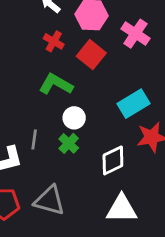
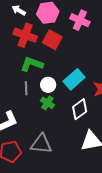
red cross: (54, 41) -> (25, 35), size x1.6
cyan rectangle: (133, 104) -> (74, 79), moved
gray line: (34, 140) -> (26, 88), moved

